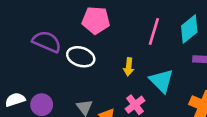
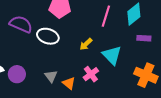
yellow arrow: (129, 67) -> (86, 44), turned 40

